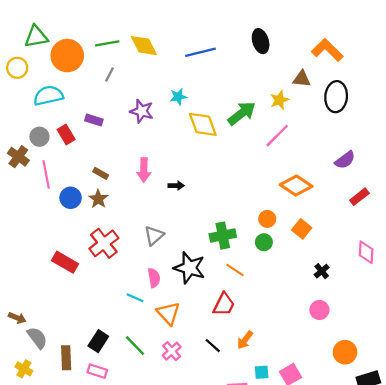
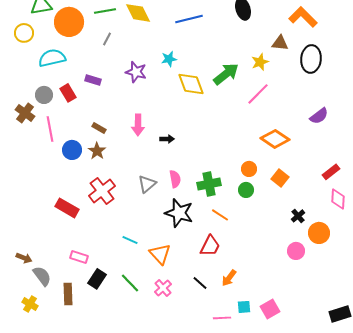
red rectangle: (359, 197) -> (331, 172), moved
pink semicircle: (154, 278) -> (175, 179), moved
orange circle: (345, 352) -> (319, 233), moved
pink rectangle: (97, 371) -> (79, 257), moved

